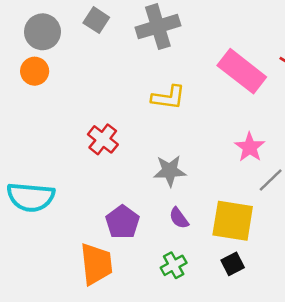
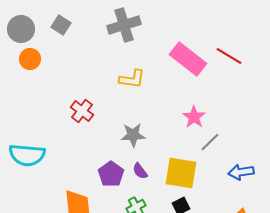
gray square: (96, 20) -> (61, 25), moved
gray circle: (42, 32) -> (21, 29), moved
purple pentagon: (122, 222) -> (111, 174), moved

